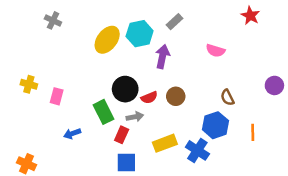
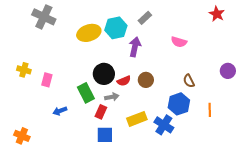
red star: (250, 16) -> (217, 14), moved
gray cross: (53, 20) -> (44, 17), size x1.6
yellow ellipse: (107, 40) -> (89, 33), turned 35

